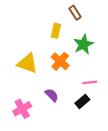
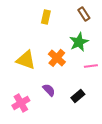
brown rectangle: (75, 13) -> (84, 14), moved
yellow rectangle: (56, 31) -> (46, 17), moved
pink line: (90, 82) -> (91, 66), moved

